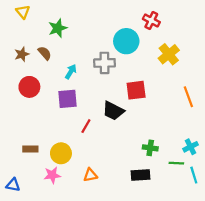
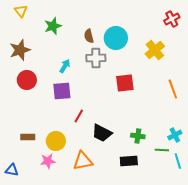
red cross: (151, 20) -> (172, 19), moved, turned 35
brown semicircle: (45, 53) -> (89, 36), moved, turned -152
brown star: (22, 54) -> (20, 50), size x1.5
black trapezoid: (113, 111) -> (102, 133), moved
orange triangle: (90, 175) -> (83, 161), size x1.5

